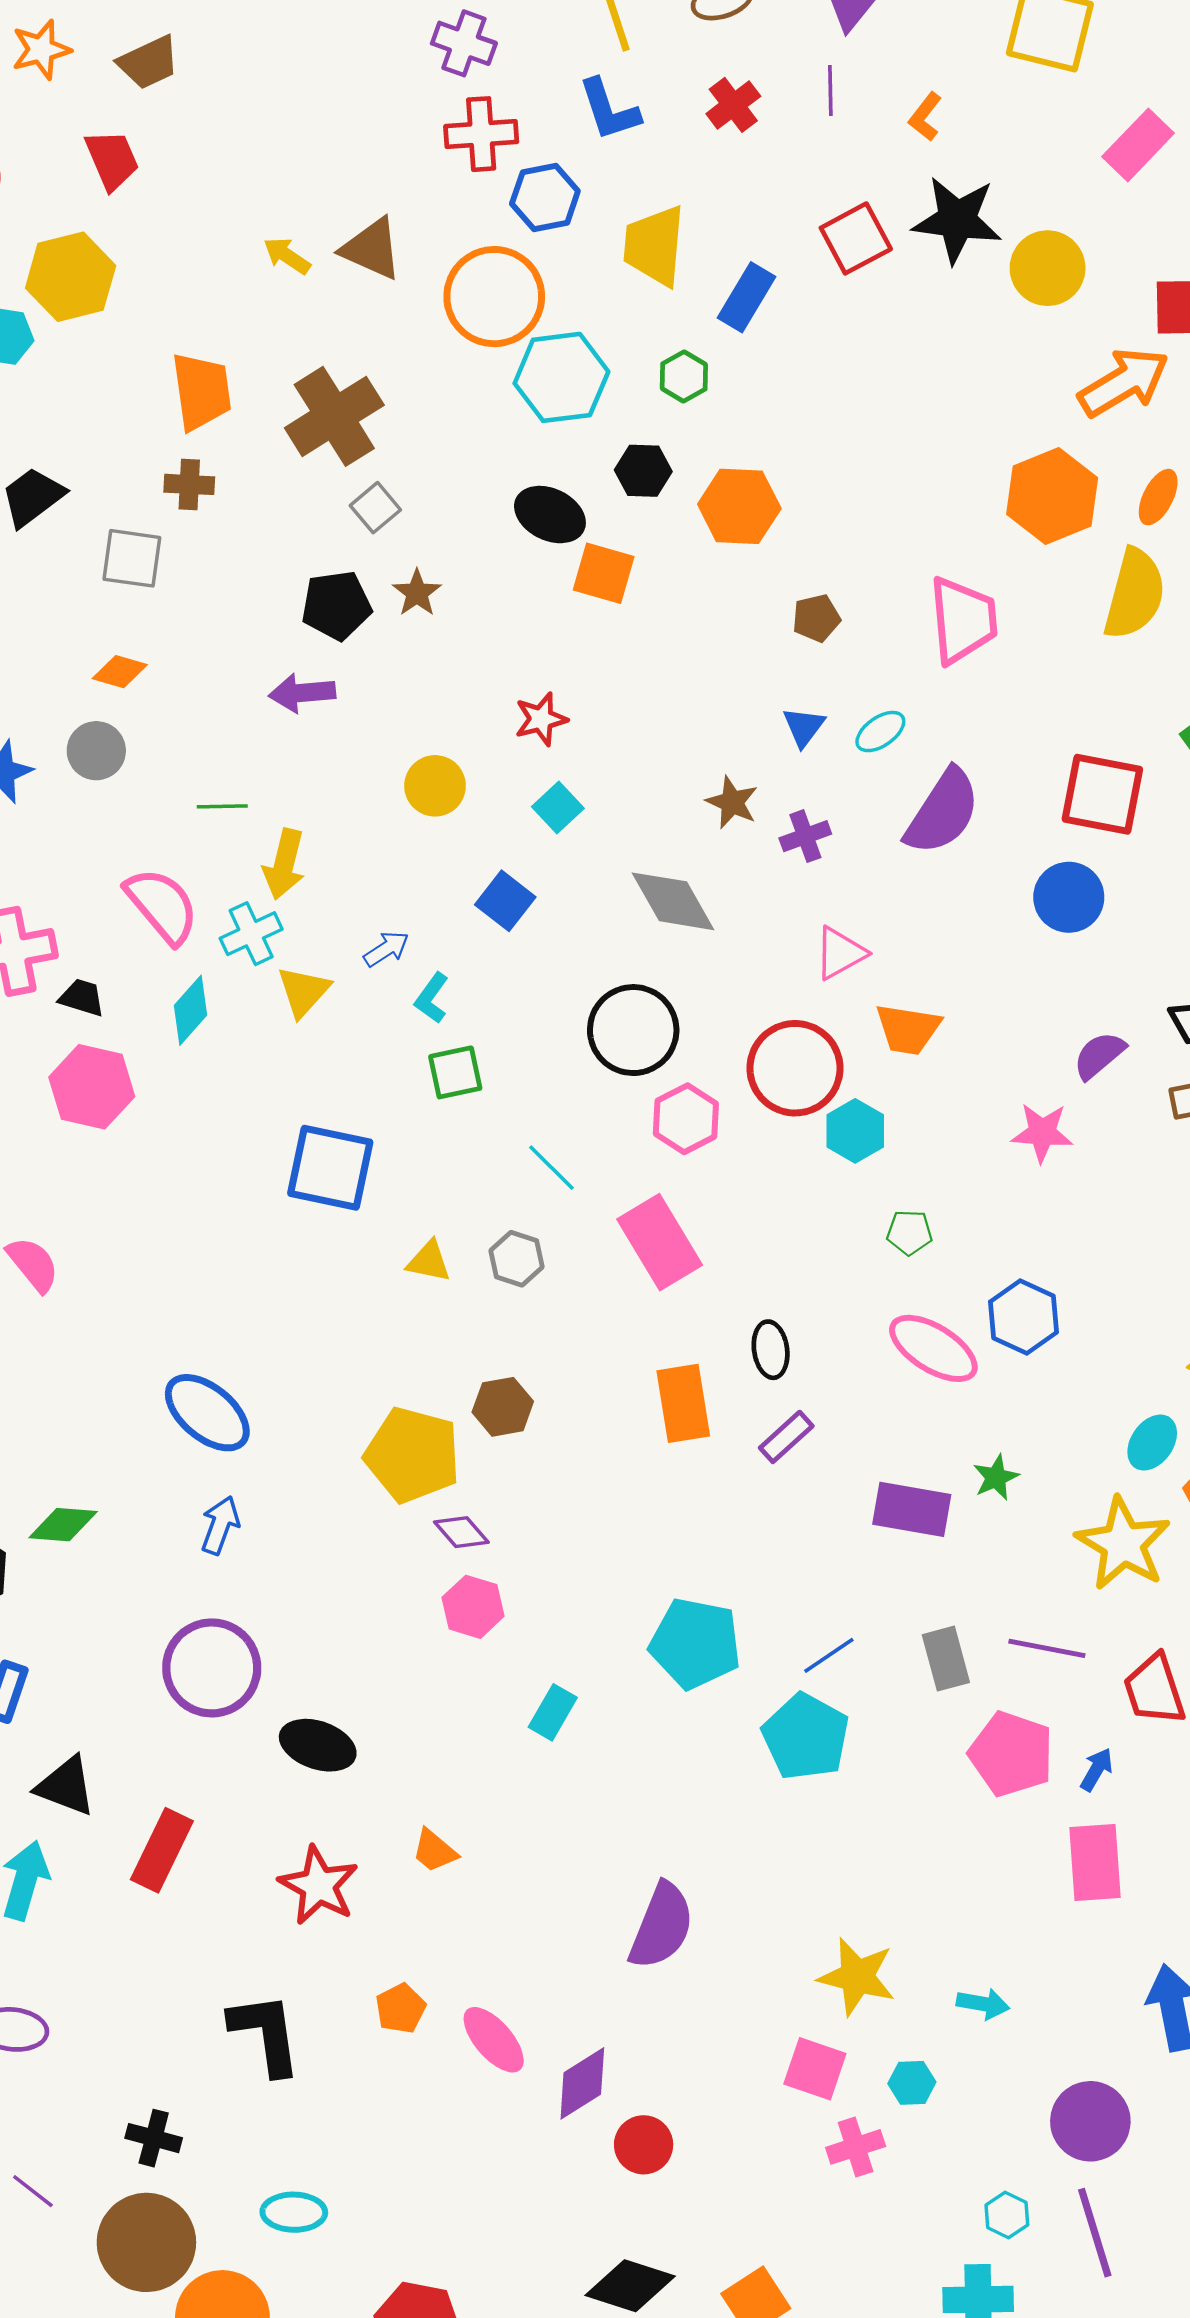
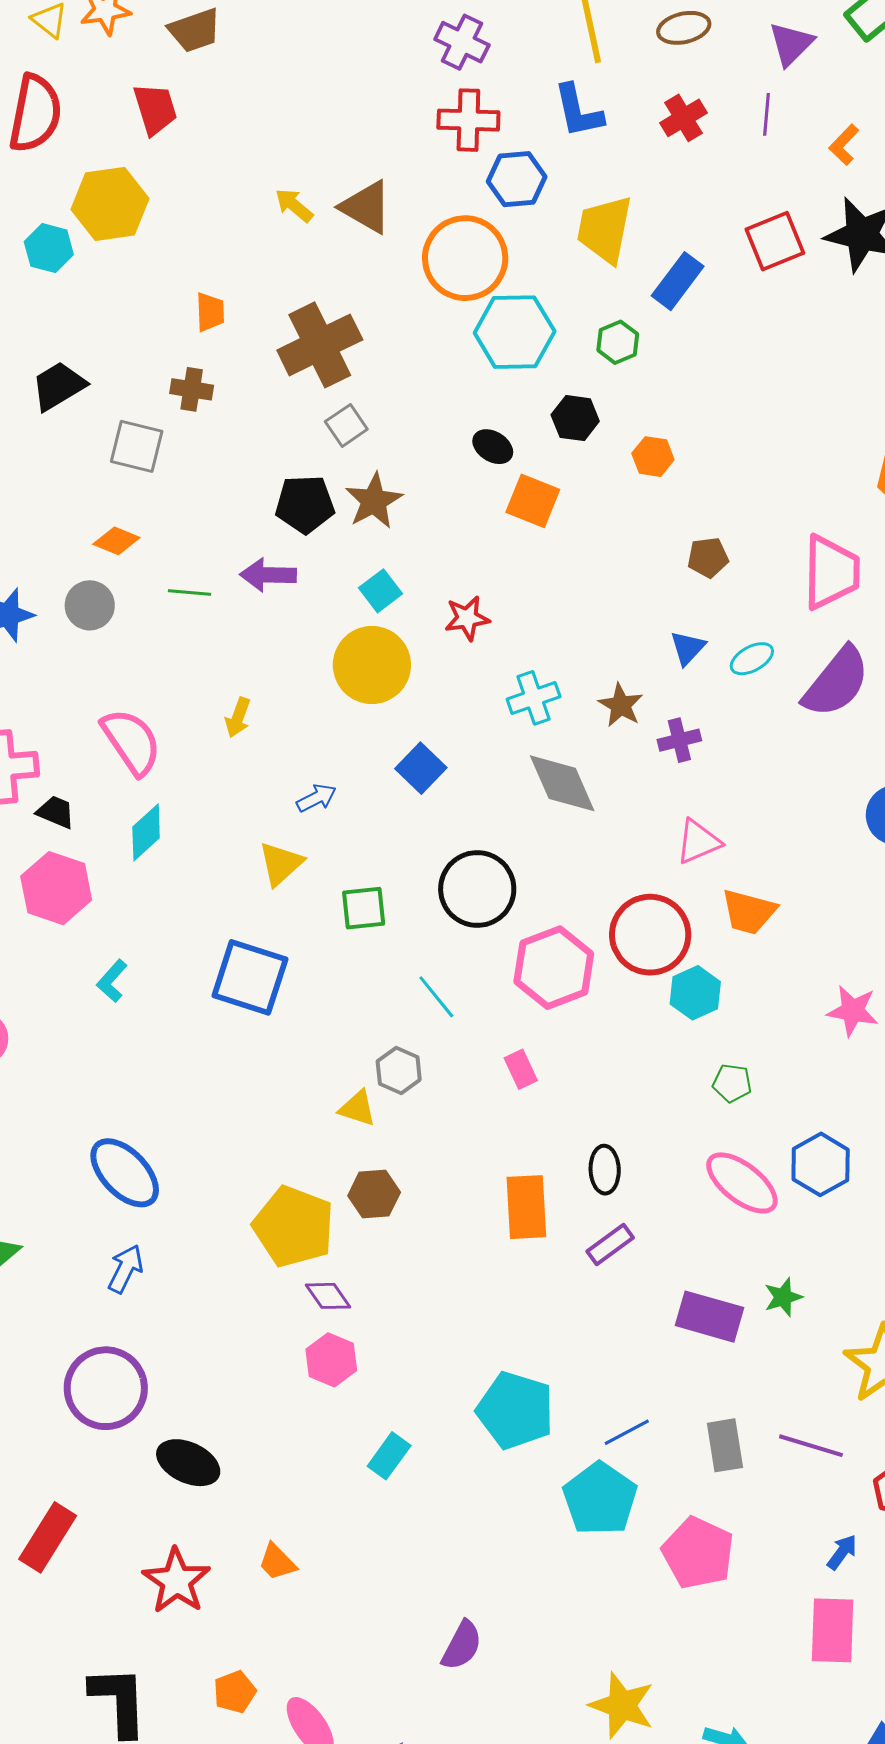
orange trapezoid: (201, 391) -> (210, 312), size x0.6
orange hexagon: (739, 506) -> (653, 457), size x0.6
black ellipse: (550, 515) -> (493, 447), size x0.7
brown star: (417, 593) -> (374, 501), size x1.4
yellow circle: (435, 786) -> (372, 665), size x1.5
green line: (222, 806) -> (189, 592), moved
cyan square: (558, 807) -> (381, 591), moved
purple semicircle: (943, 812) -> (836, 682), moved
yellow arrow: (284, 864) -> (238, 718), size x0.7
cyan cross: (251, 934) -> (534, 698), moved
yellow triangle: (304, 991) -> (281, 864), moved
cyan L-shape: (432, 998) -> (112, 981), moved
black circle: (633, 1030) -> (477, 889), moved
pink hexagon: (686, 1119) -> (554, 968), size x1.4
pink rectangle: (660, 1242) -> (521, 1069), size x0.5
yellow triangle: (429, 1261) -> (357, 1108), moved
pink pentagon: (1011, 1754) -> (698, 1553), moved
purple semicircle: (662, 1926) -> (462, 1645), size x0.7

